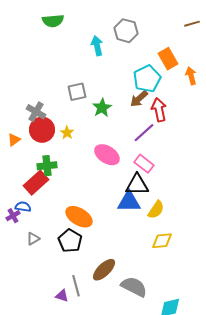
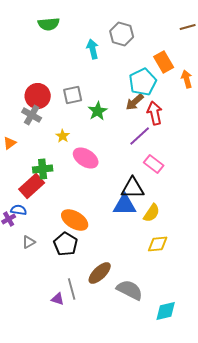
red circle: (42, 130) -> (38, 96), moved
pink ellipse: (107, 155) -> (86, 158), moved
pink rectangle: (144, 164) -> (154, 164), moved

